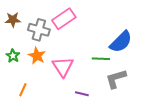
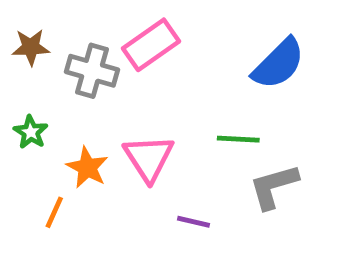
blue semicircle: (121, 42) -> (278, 64), moved
orange star: (37, 56) -> (87, 168), moved

